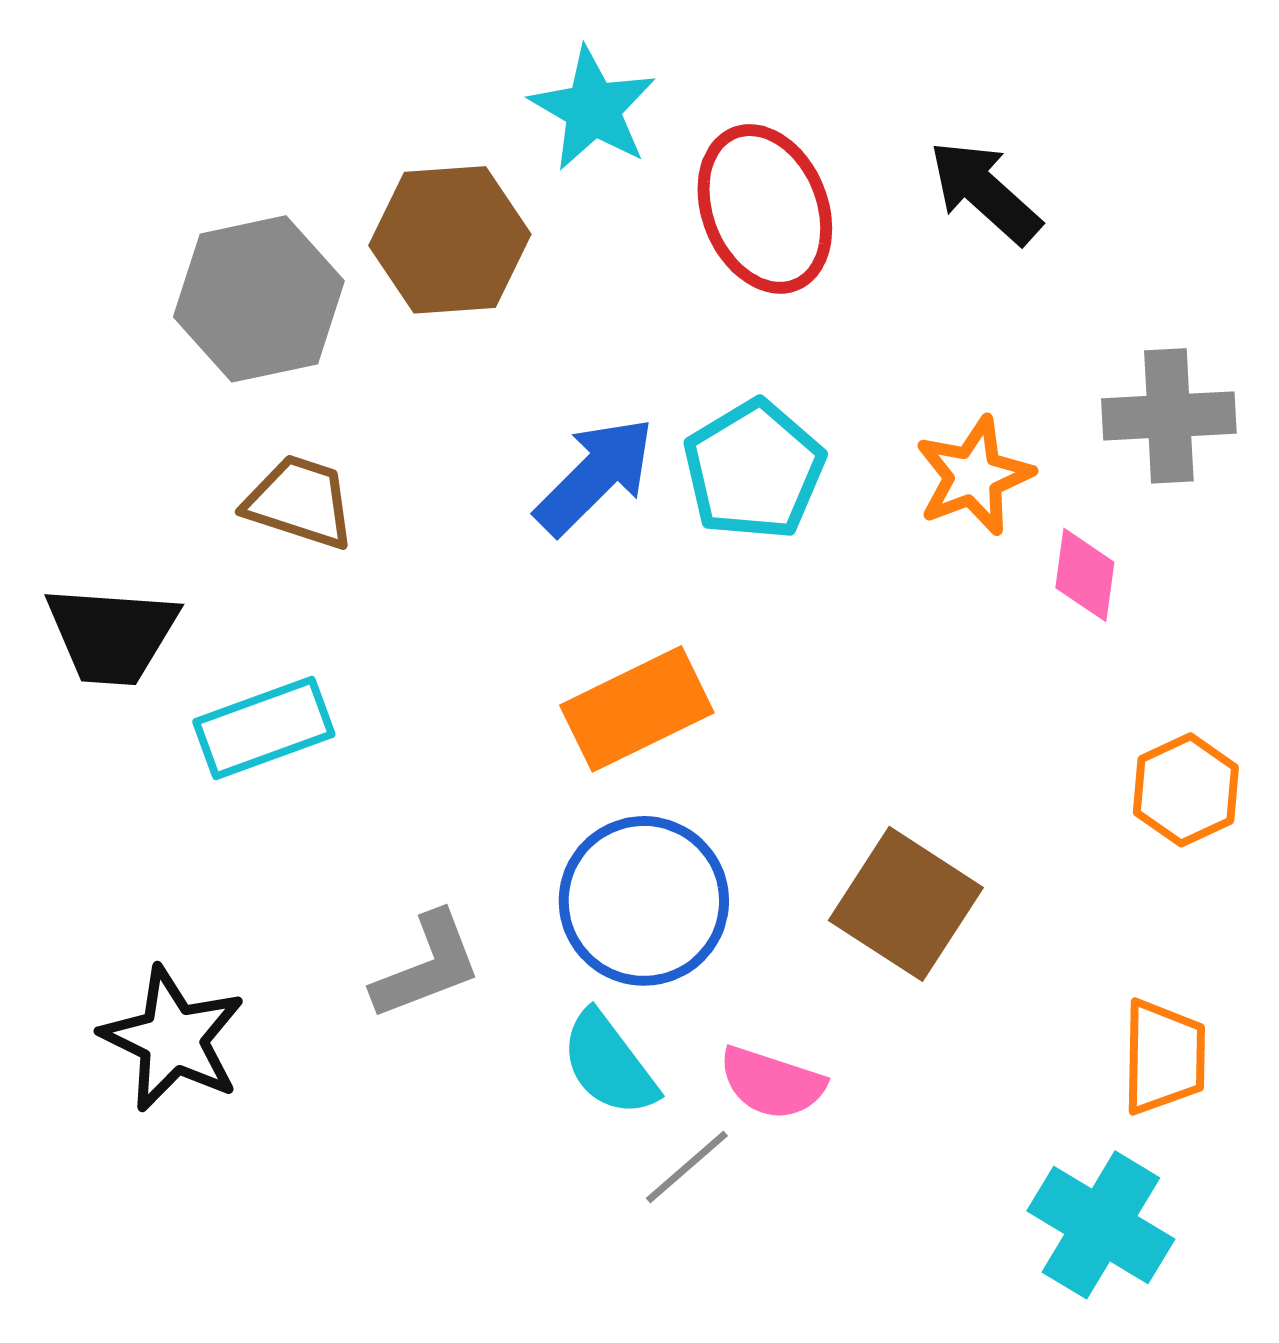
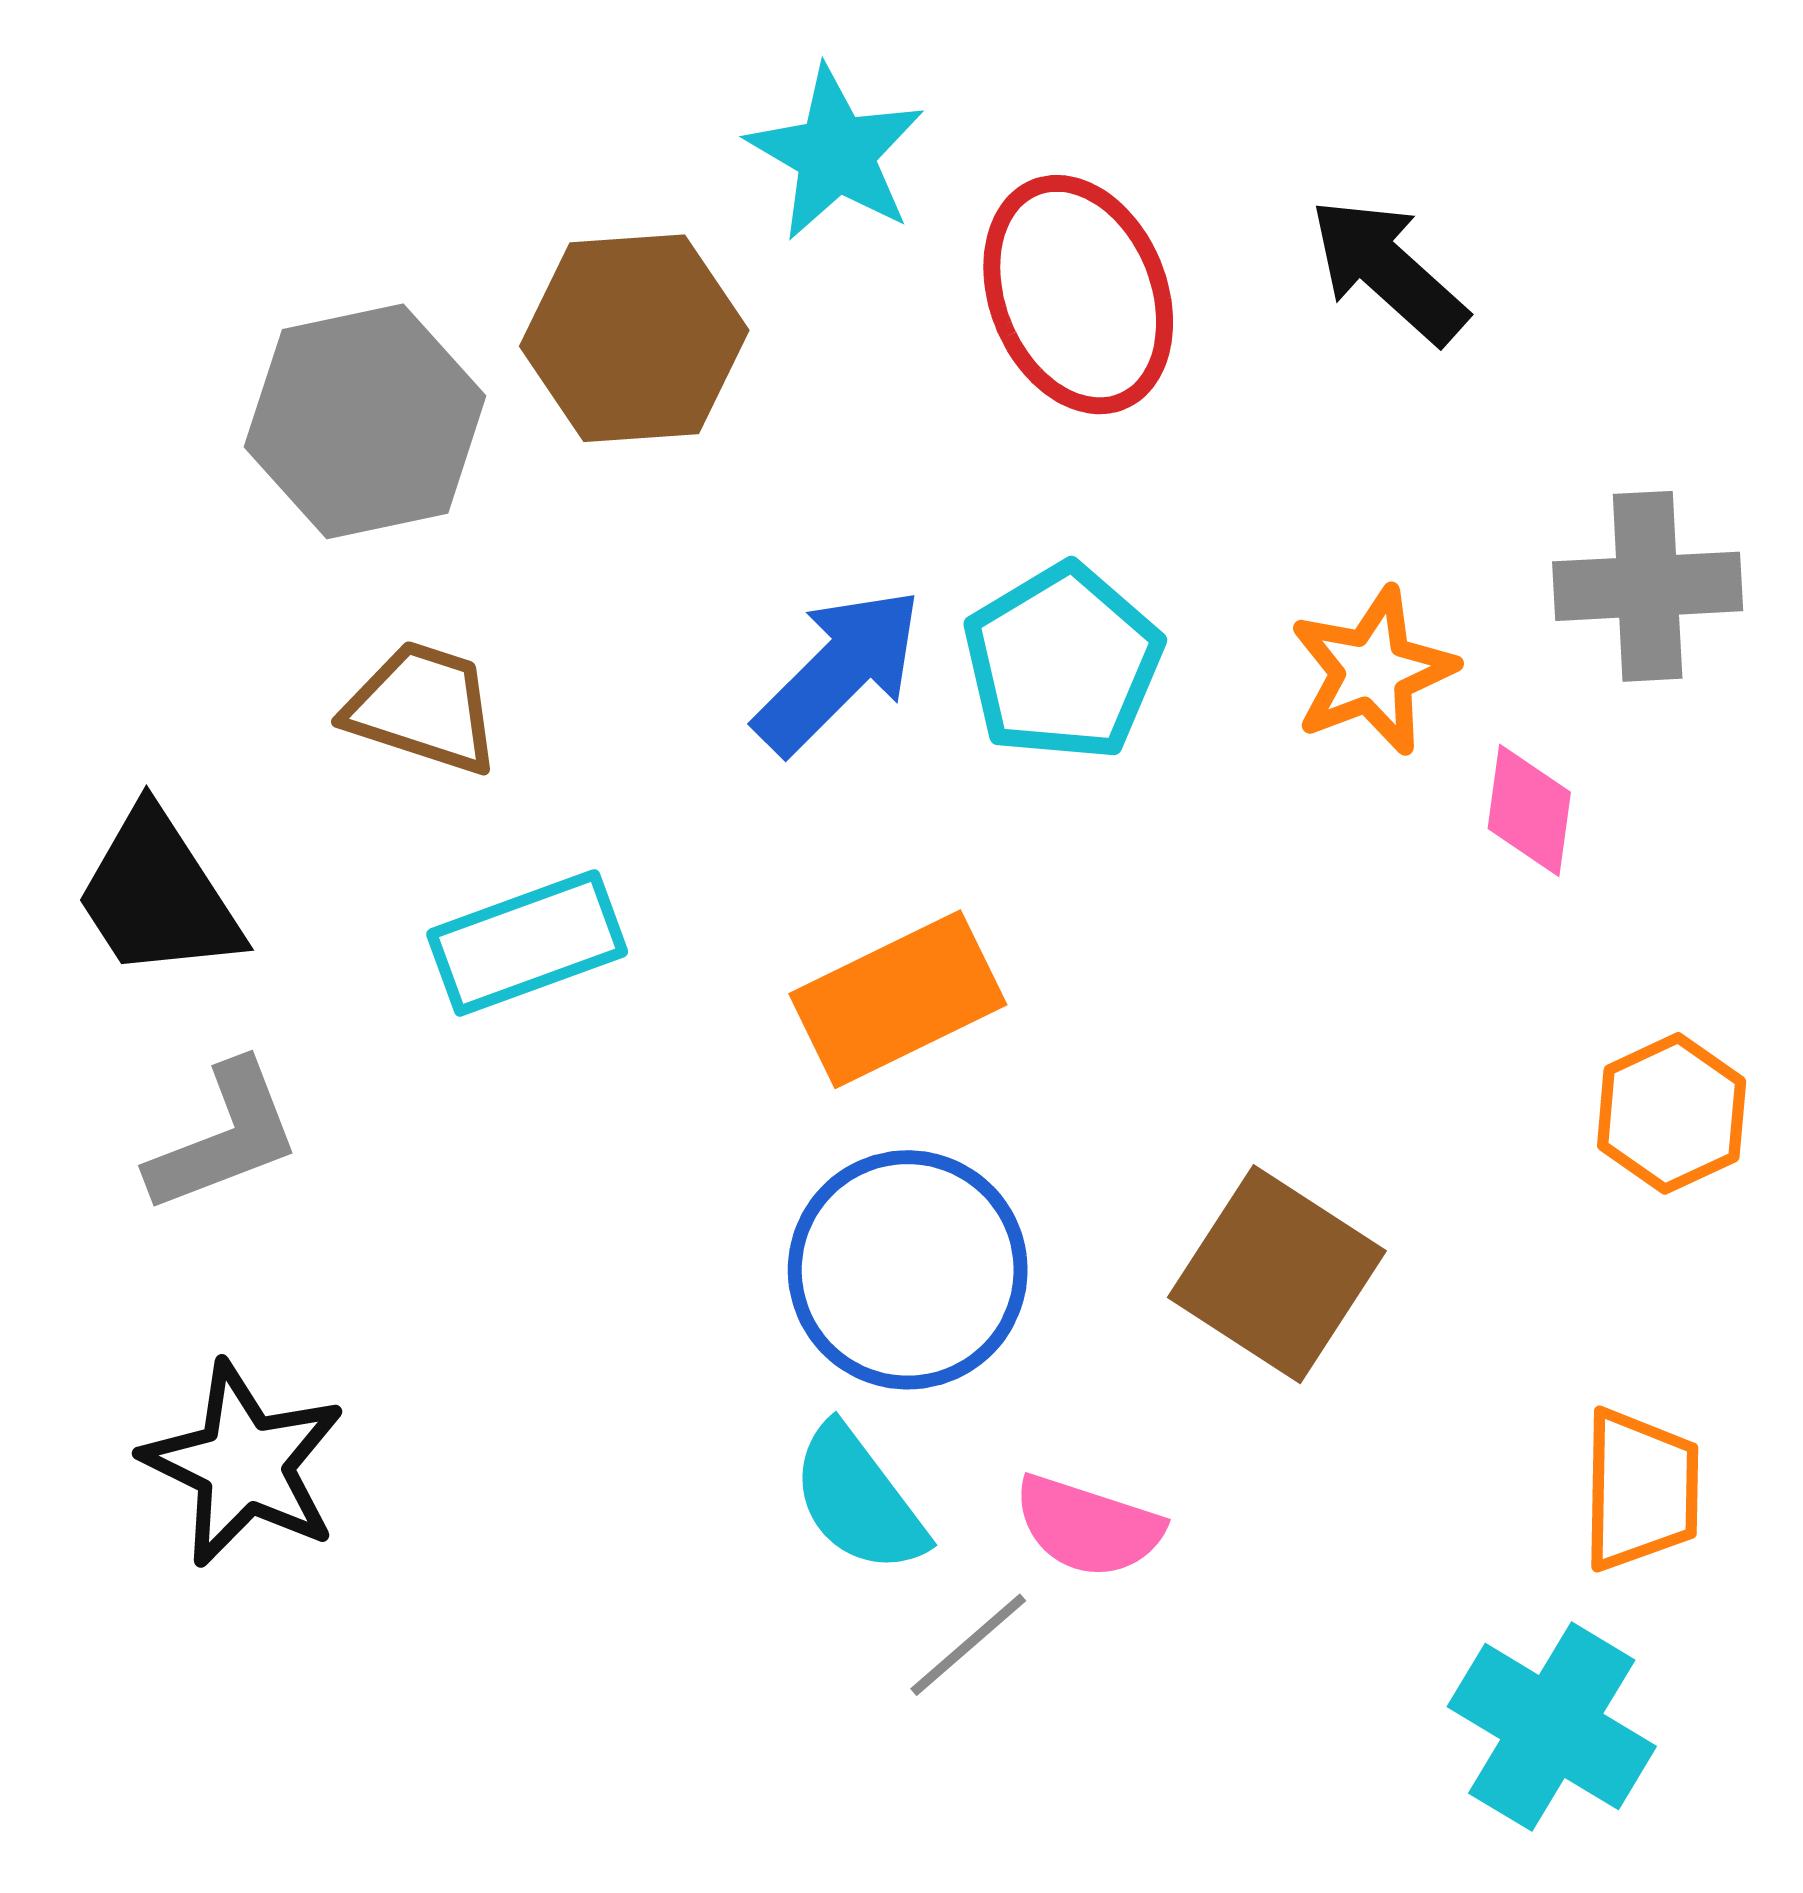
black trapezoid: (112, 635) -> (158, 895), turned 53
cyan rectangle: (264, 728) -> (527, 943), moved
gray L-shape: (427, 966) -> (224, 1137), moved

